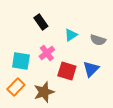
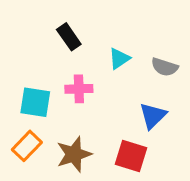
pink cross: (47, 53) -> (79, 89), turned 35
red square: (67, 71) -> (131, 156), moved

